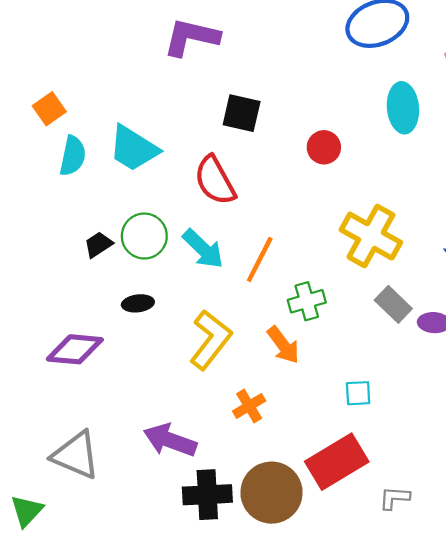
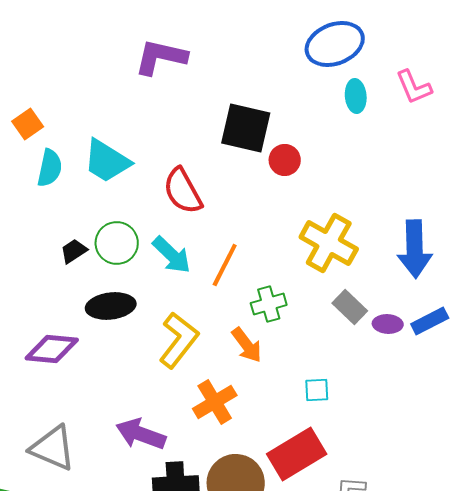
cyan ellipse: (403, 108) -> (356, 96), moved, size x0.7
black square: (242, 113) -> (246, 128), moved, size x1.4
black ellipse: (138, 303) -> (111, 306), size x1.6
orange cross: (249, 406) -> (215, 402), size x1.4

